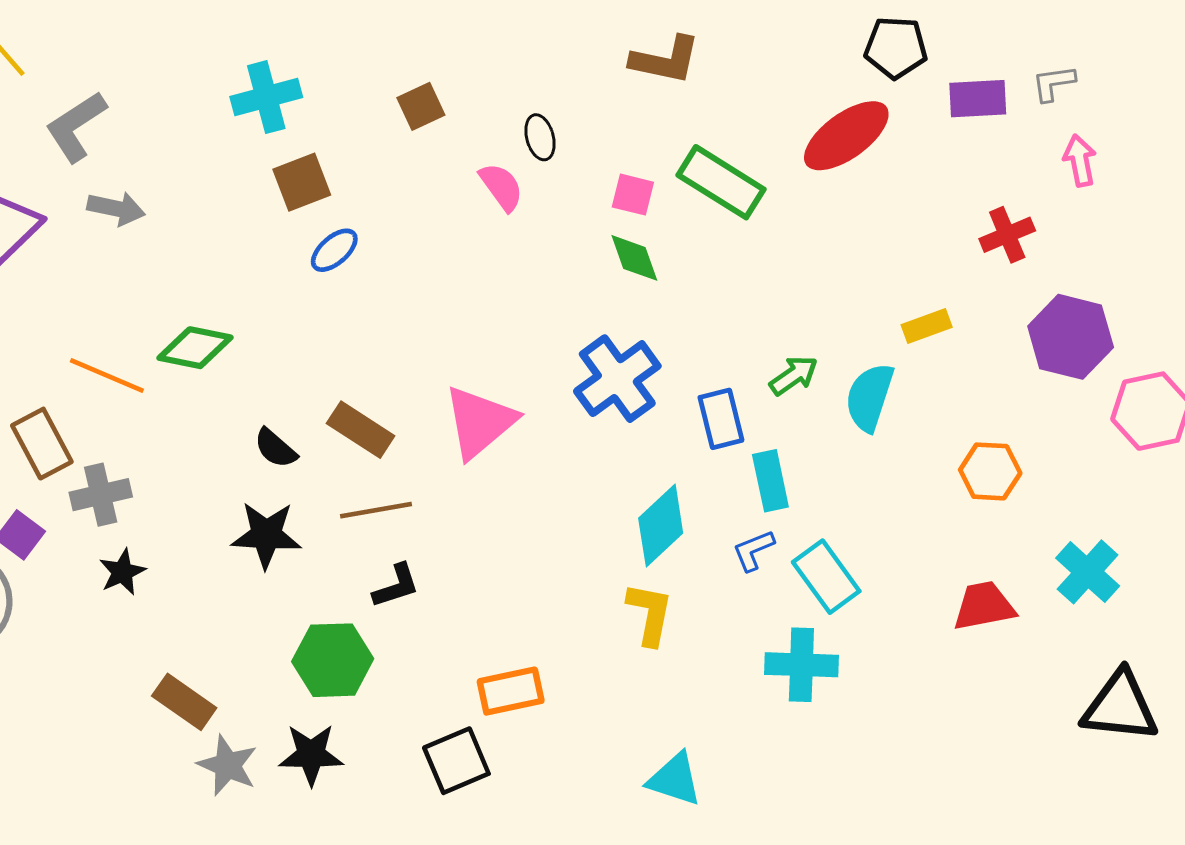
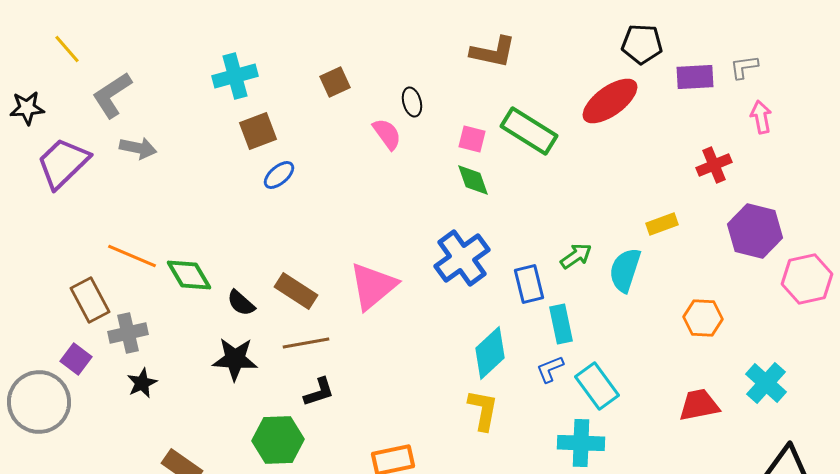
green diamond: (195, 348) -> (189, 275), moved, turned 48

